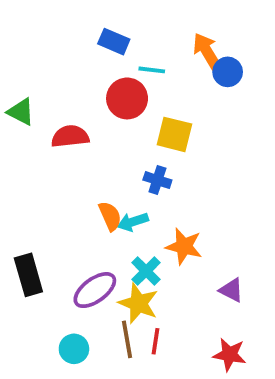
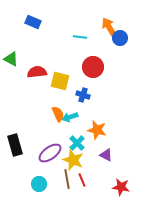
blue rectangle: (114, 42) -> (33, 22), moved
red circle: (127, 98) -> (93, 67), moved
yellow square: (174, 134) -> (60, 81), moved
purple triangle: (231, 290) -> (106, 155), moved
red line: (156, 341) -> (82, 180), turned -32

